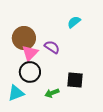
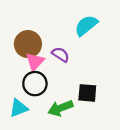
cyan semicircle: (74, 22) -> (86, 25), size x1.5
green arrow: (52, 93) -> (61, 108), size x1.5

